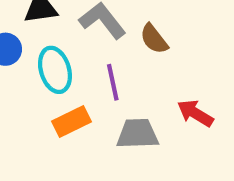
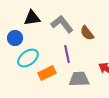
cyan ellipse: (55, 70) -> (28, 58), moved, turned 70

